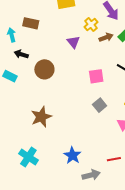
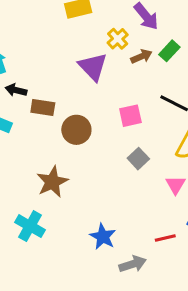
brown rectangle: (31, 23) -> (43, 107), moved
purple triangle: (73, 42) -> (93, 67), size x1.5
brown circle: (44, 69) -> (76, 130), moved
cyan cross: (28, 157) -> (30, 226), moved

